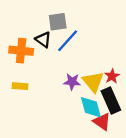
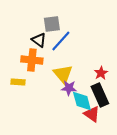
orange cross: (21, 51) -> (32, 60), moved
purple star: (72, 82) -> (69, 88), moved
yellow triangle: (93, 82) -> (63, 74), moved

